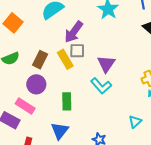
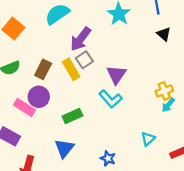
gray square: (77, 51) -> (84, 60), turned -35
green rectangle: (67, 101) -> (72, 116), turned 66
pink rectangle: (25, 106) -> (24, 108), moved

